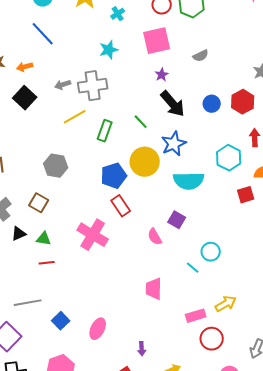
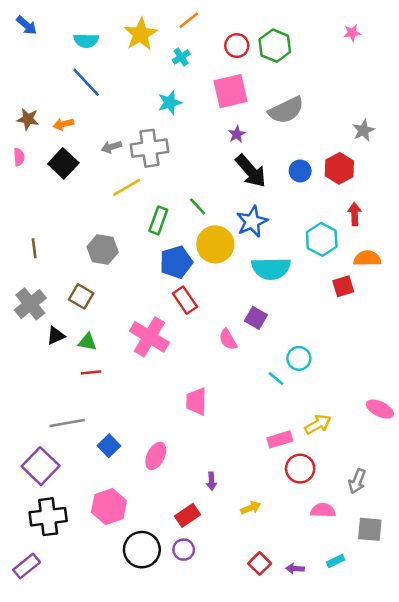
gray semicircle: (201, 56) -> (286, 110), size x1.8
green line: (141, 122) -> (198, 206), moved
green rectangle: (105, 131) -> (158, 220), moved
pink trapezoid: (154, 289) -> (196, 401), moved

